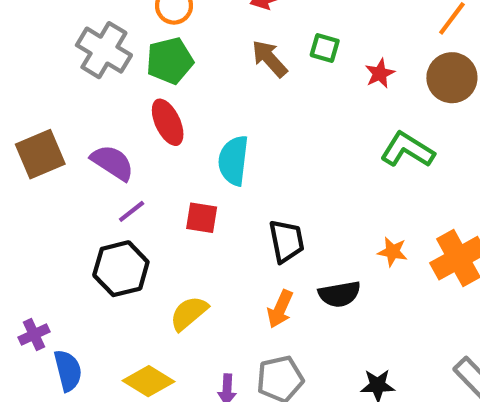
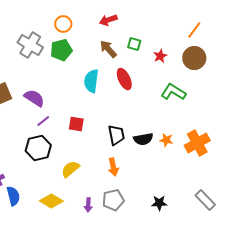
red ellipse: (168, 122) -> (124, 79), moved
cyan semicircle: (233, 160) -> (91, 81), moved
black semicircle: (339, 294) -> (143, 139), moved
orange arrow: (280, 309) -> (113, 167), turned -36

